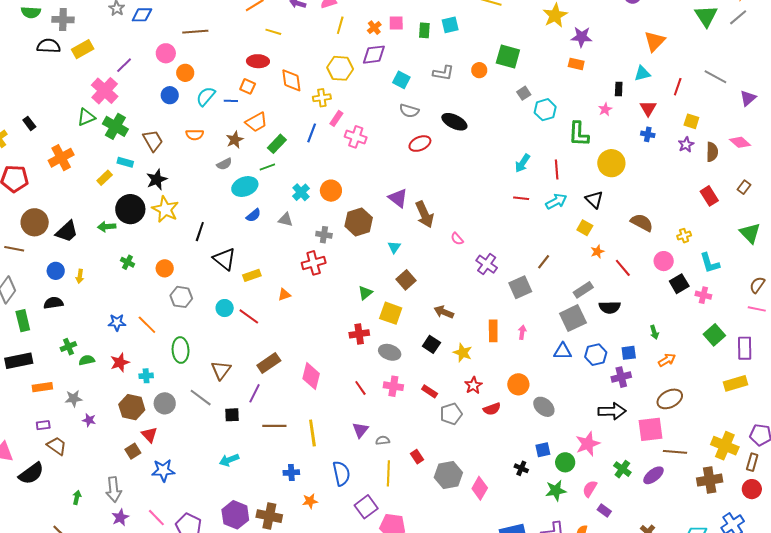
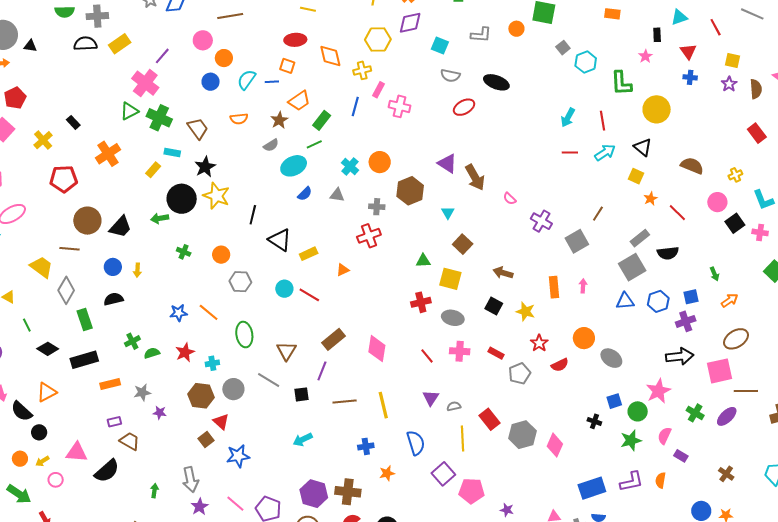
red line: (678, 87) -> (716, 27), turned -42
green triangle: (365, 293) -> (423, 261), turned 42
red rectangle: (417, 457) -> (490, 419), size x1.5

